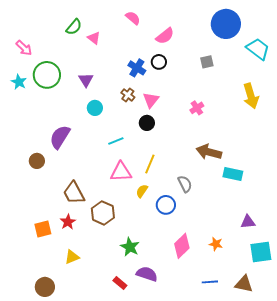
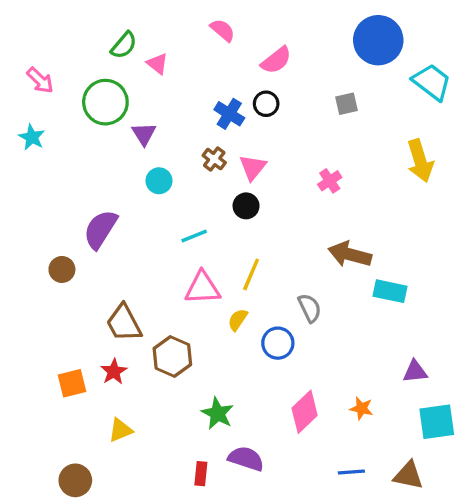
green circle: (47, 75) -> (105, 102), moved
red rectangle: (120, 283) -> (201, 474), turned 56

